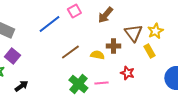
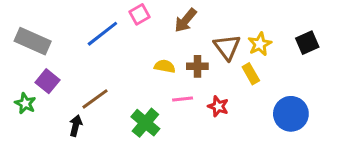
brown line: (70, 52) -> (95, 99), moved
yellow semicircle: (97, 55) -> (165, 66), moved
pink line: (101, 83) -> (183, 99), moved
black arrow: (21, 86) -> (76, 126), moved, turned -40

